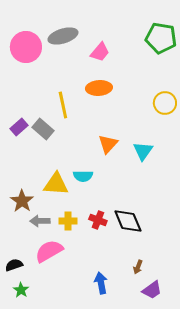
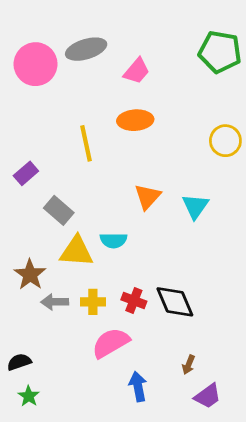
gray rectangle: (43, 129) -> (59, 210), moved
pink semicircle: (49, 251) -> (111, 343), moved

